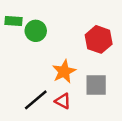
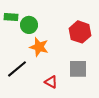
orange star: (64, 72) -> (39, 47), moved, turned -30
black line: (36, 100) -> (17, 69), moved

